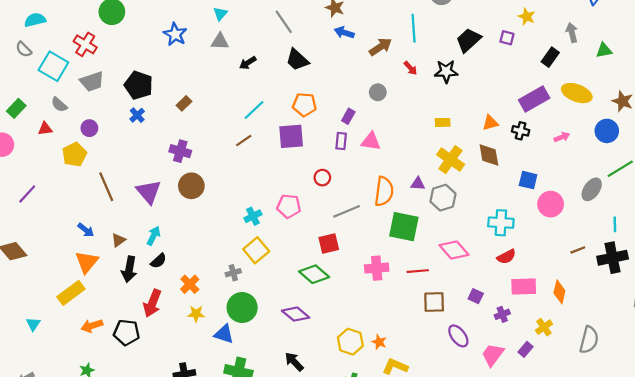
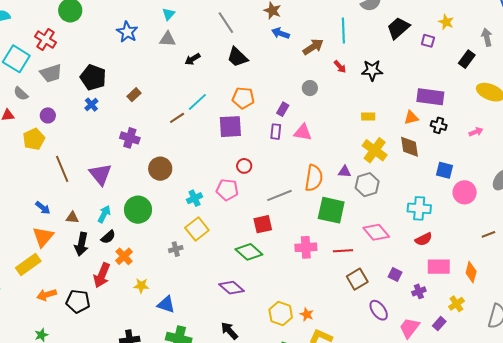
black trapezoid: (468, 40) -> (398, 28), moved
purple rectangle: (534, 99) -> (430, 97), moved, turned 36
brown line: (244, 141) -> (177, 118), moved
red circle: (322, 178) -> (244, 166), moved
brown circle: (191, 186) -> (160, 169), moved
brown triangle: (118, 240) -> (72, 218), turned 40
orange cross: (190, 284) -> (124, 256), moved
brown square: (434, 302) -> (357, 279), turned -30
green circle: (242, 308) -> (138, 210), moved

